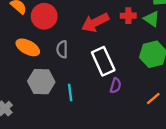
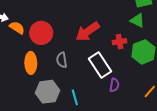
red cross: (128, 16) -> (120, 42), moved
orange ellipse: (28, 47) -> (31, 63), turned 70

